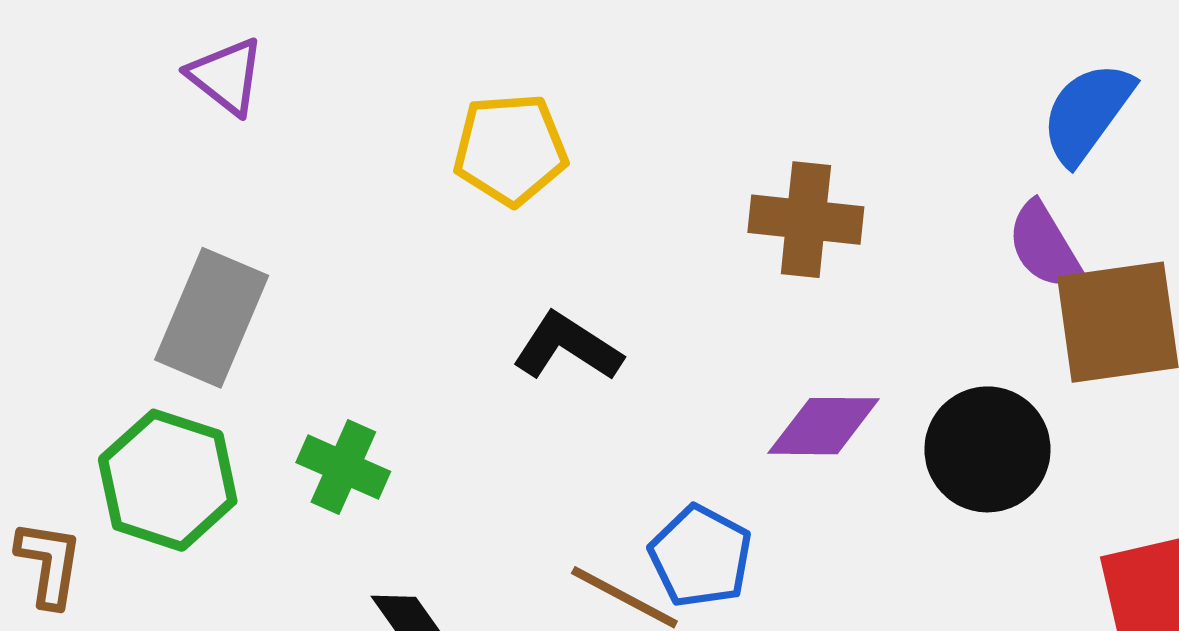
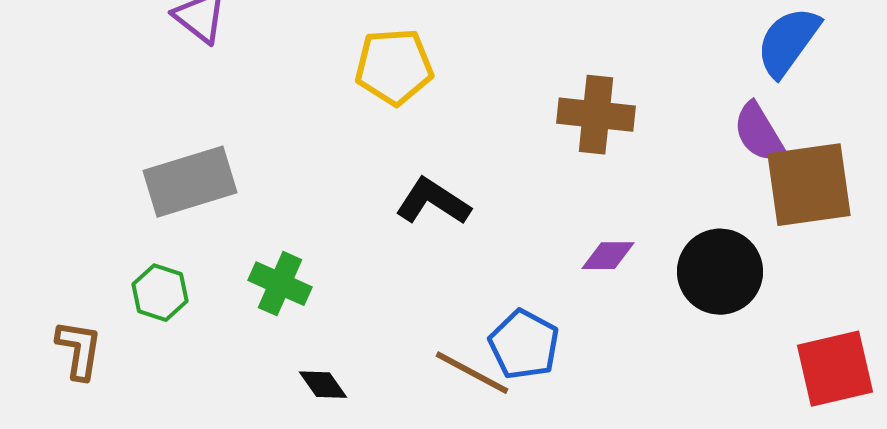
gray rectangle: (212, 318) -> (190, 182), turned 50
purple diamond: (824, 426) -> (608, 256), size x0.7
green hexagon: (168, 480) -> (160, 293), size x0.6

